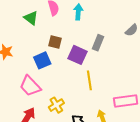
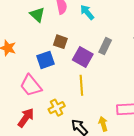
cyan arrow: (78, 12) -> (87, 12), turned -49
yellow line: (89, 80) -> (81, 85), moved

